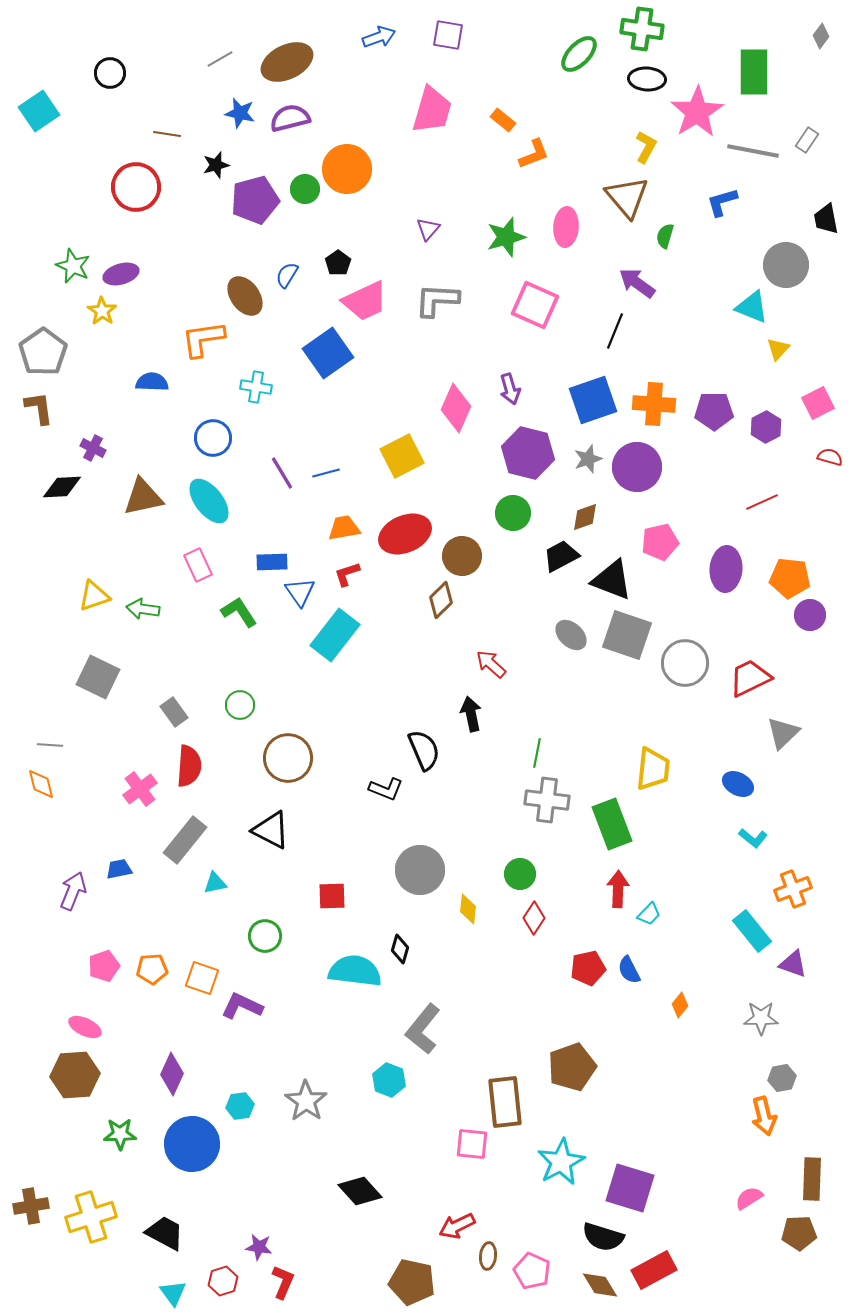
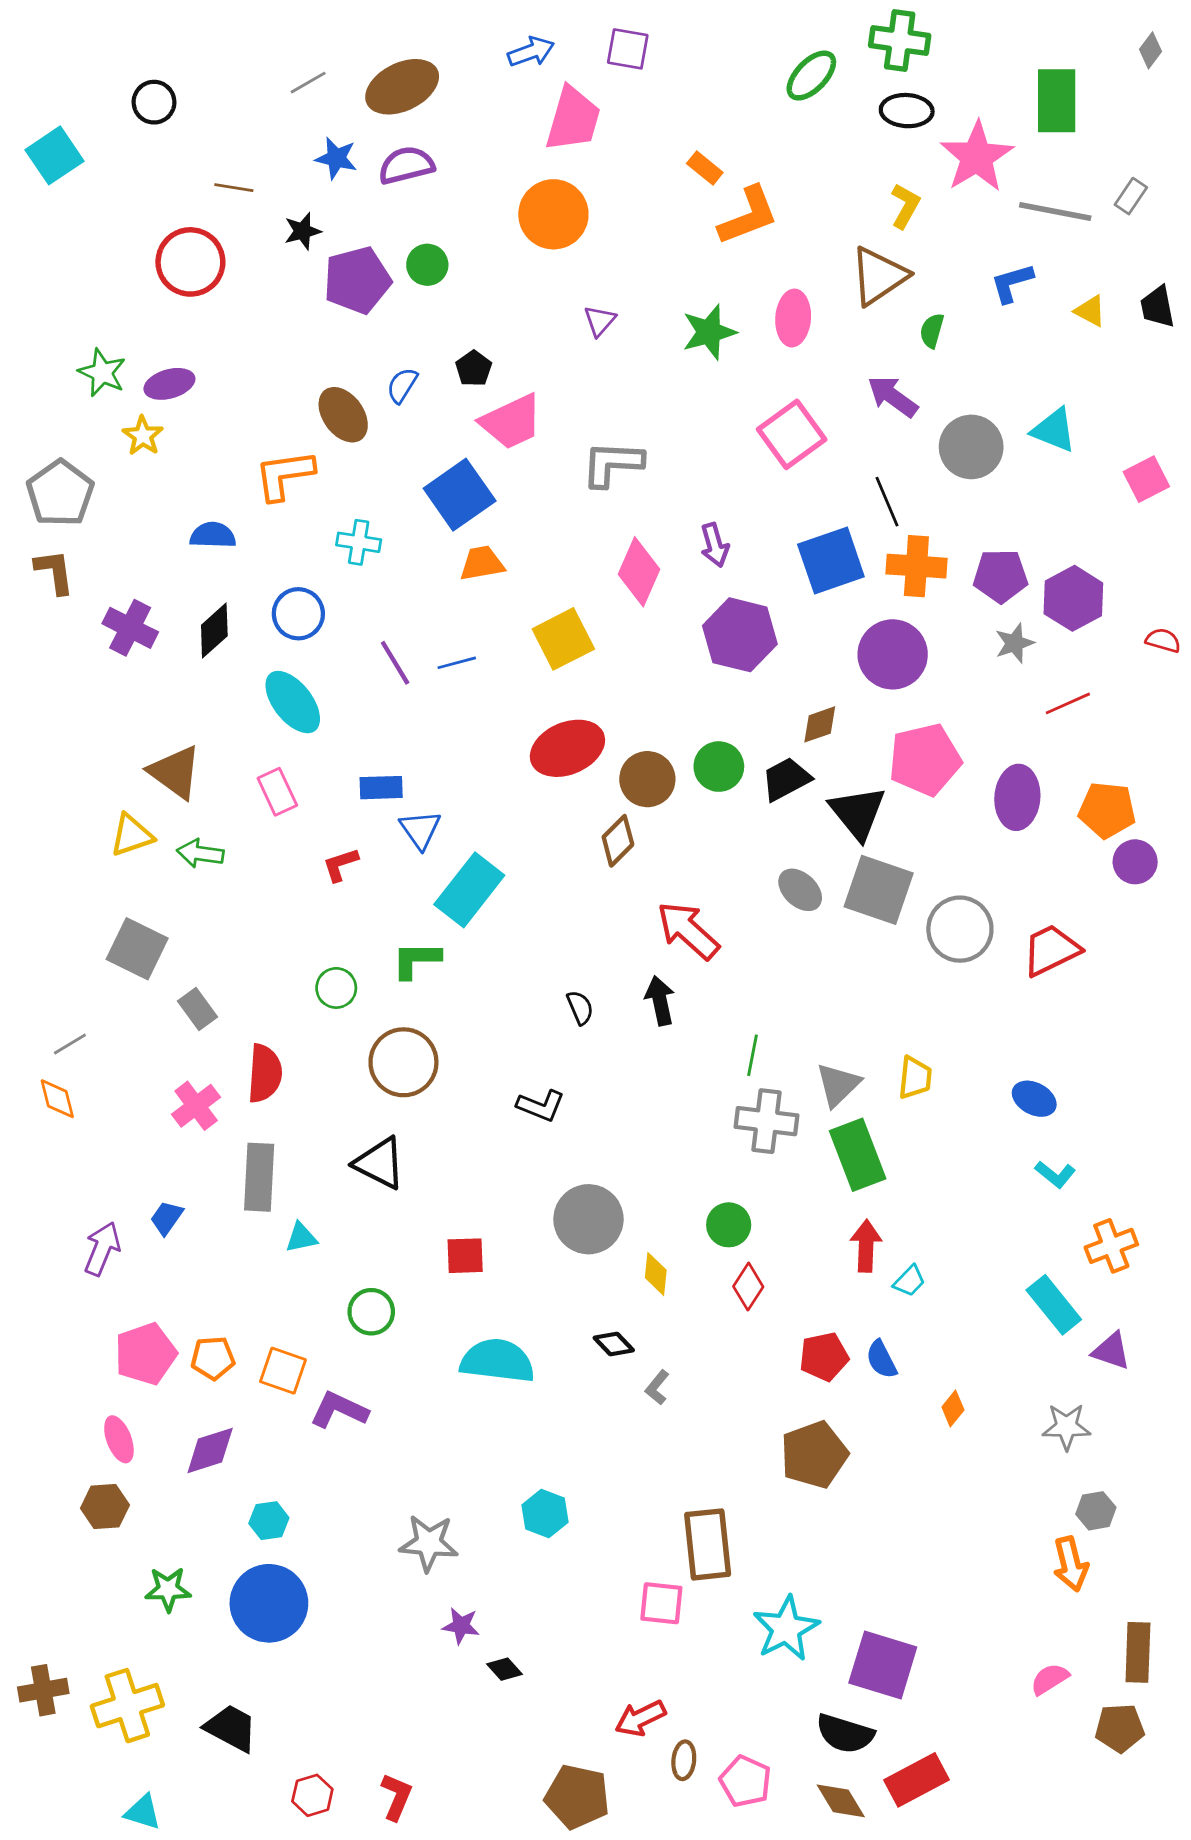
pink trapezoid: (432, 110) -> (573, 119), moved
orange L-shape: (534, 154) -> (748, 216), size x1.4
orange circle: (347, 169) -> (553, 214), moved
brown triangle: (627, 197) -> (879, 276), turned 36
gray circle: (786, 265) -> (971, 447), moved
gray L-shape: (437, 300) -> (612, 464), moved
pink square: (535, 305) -> (792, 434), moved, turned 30
black line: (615, 331) -> (887, 502), moved, turned -45
yellow triangle: (778, 349) -> (1090, 311), moved, turned -45
pink square: (818, 403) -> (1146, 479), moved
purple hexagon: (766, 427) -> (1073, 598), size x1.4
purple cross: (93, 448) -> (130, 628), size x1.5
gray star: (588, 459) -> (1015, 643), moved
black diamond: (62, 487) -> (214, 631), moved, turned -39
brown triangle: (143, 497) -> (175, 772), moved, turned 48
green circle: (513, 513) -> (719, 767), moved
orange trapezoid: (344, 528) -> (482, 563), moved
pink pentagon: (660, 542) -> (925, 760), size x1.4
red L-shape: (347, 574) -> (340, 865), moved
black triangle: (612, 580) -> (858, 813), turned 30
green L-shape: (239, 612) -> (416, 960), moved, turned -57
red arrow: (491, 664) -> (688, 931), size x1.5
gray rectangle: (174, 712) -> (197, 1009), moved
gray triangle: (783, 733) -> (838, 1085), moved
gray line: (50, 745) -> (70, 1044), turned -35
black semicircle: (424, 750) -> (580, 1008), moved, size x0.6
yellow trapezoid: (653, 769) -> (915, 1078), size x0.7
gray rectangle: (185, 840) -> (259, 1177), turned -36
blue trapezoid: (119, 869) -> (167, 1218), turned -44
black diamond: (400, 949) -> (614, 1344), moved, turned -60
pink pentagon: (104, 966) -> (146, 1354), size x1.4
pink ellipse: (85, 1027) -> (119, 1439), turned 44
gray L-shape: (423, 1029) -> (657, 1387), moved, size x0.5
brown pentagon: (572, 1067) -> (814, 1455), moved
purple diamond: (172, 1074) -> (210, 1451), moved, turned 48
brown hexagon: (75, 1075) -> (105, 1507), size x0.7
gray star: (306, 1101) -> (429, 1543), turned -30
cyan hexagon: (240, 1106) -> (269, 1521), moved
black diamond: (360, 1191) -> (504, 1669), size x0.6
purple star: (259, 1247) -> (461, 1626), moved
cyan triangle: (173, 1293) -> (143, 1812), moved, turned -36

